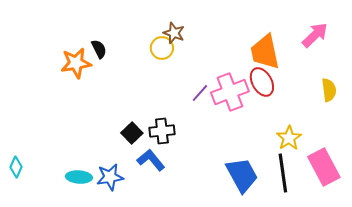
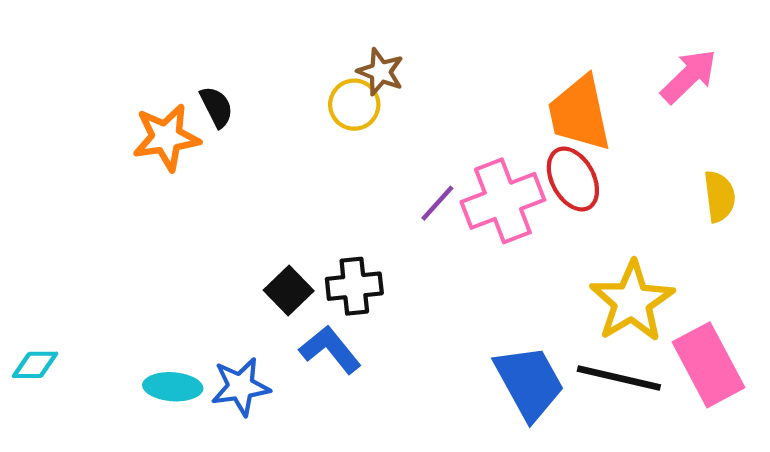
yellow star: (289, 138) -> (632, 301), size x1.5
cyan diamond: (16, 167) -> (35, 365), turned 65
black line: (283, 173) -> (619, 378), turned -69

